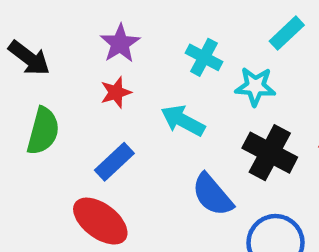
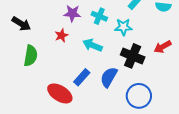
purple star: (120, 43) -> (72, 13), moved, turned -30
blue rectangle: (114, 162) -> (82, 77), moved
blue semicircle: (212, 195) -> (109, 77), turned 75

